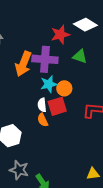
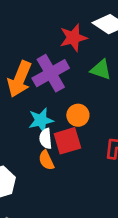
purple cross: (45, 59) -> (51, 73), turned -35
cyan star: (49, 84) -> (41, 120), moved

